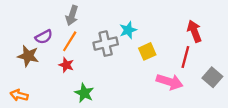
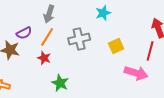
cyan star: (128, 30) -> (103, 13), moved

